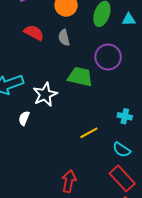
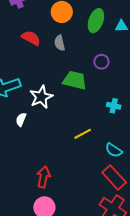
purple circle: (108, 57) -> (101, 62), size x0.6
cyan cross: (125, 116) -> (114, 106), moved
red arrow: (69, 181) -> (43, 177), moved

